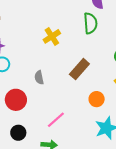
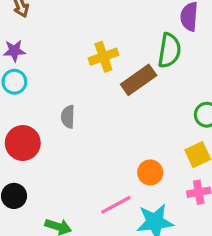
brown rectangle: (79, 69) -> (139, 80), moved
pink line: (56, 120) -> (116, 205), moved

